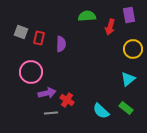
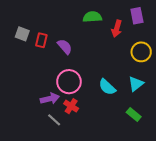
purple semicircle: (61, 44) -> (65, 47), turned -42
pink circle: (31, 72) -> (69, 82), moved
cyan semicircle: (101, 111) -> (107, 87), moved
gray line: (51, 113) -> (54, 120), turned 48

